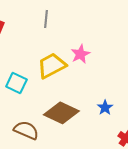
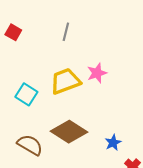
blue star: (105, 108) -> (113, 143), moved

